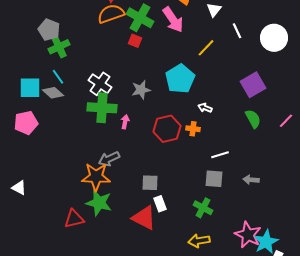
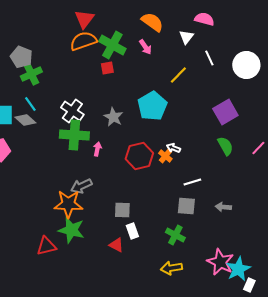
pink arrow: (173, 20) -> (145, 47), size x0.6
red square: (135, 41) -> (107, 68), turned -32
gray star: (141, 90) -> (113, 117), turned -30
white arrow: (205, 108) -> (173, 148), moved
orange cross: (193, 129) -> (165, 156), turned 32
red triangle: (144, 218) -> (116, 245), size x0.6

